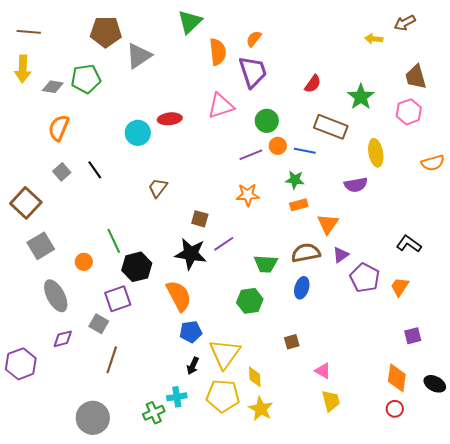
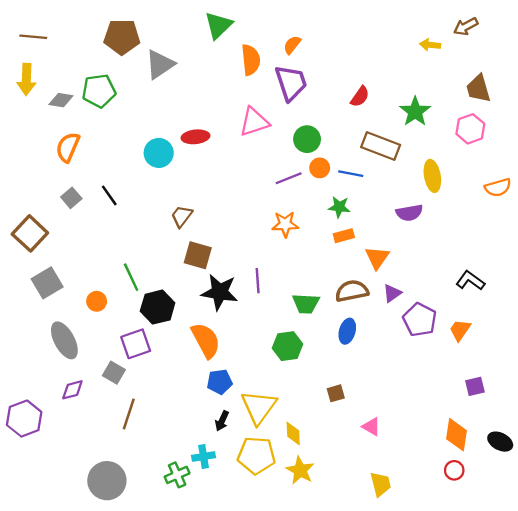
brown square: (200, 219) -> (198, 255), moved, size x1.4
purple line: (224, 244) -> (258, 281), turned -60
yellow trapezoid: (331, 401) -> (381, 484), moved

